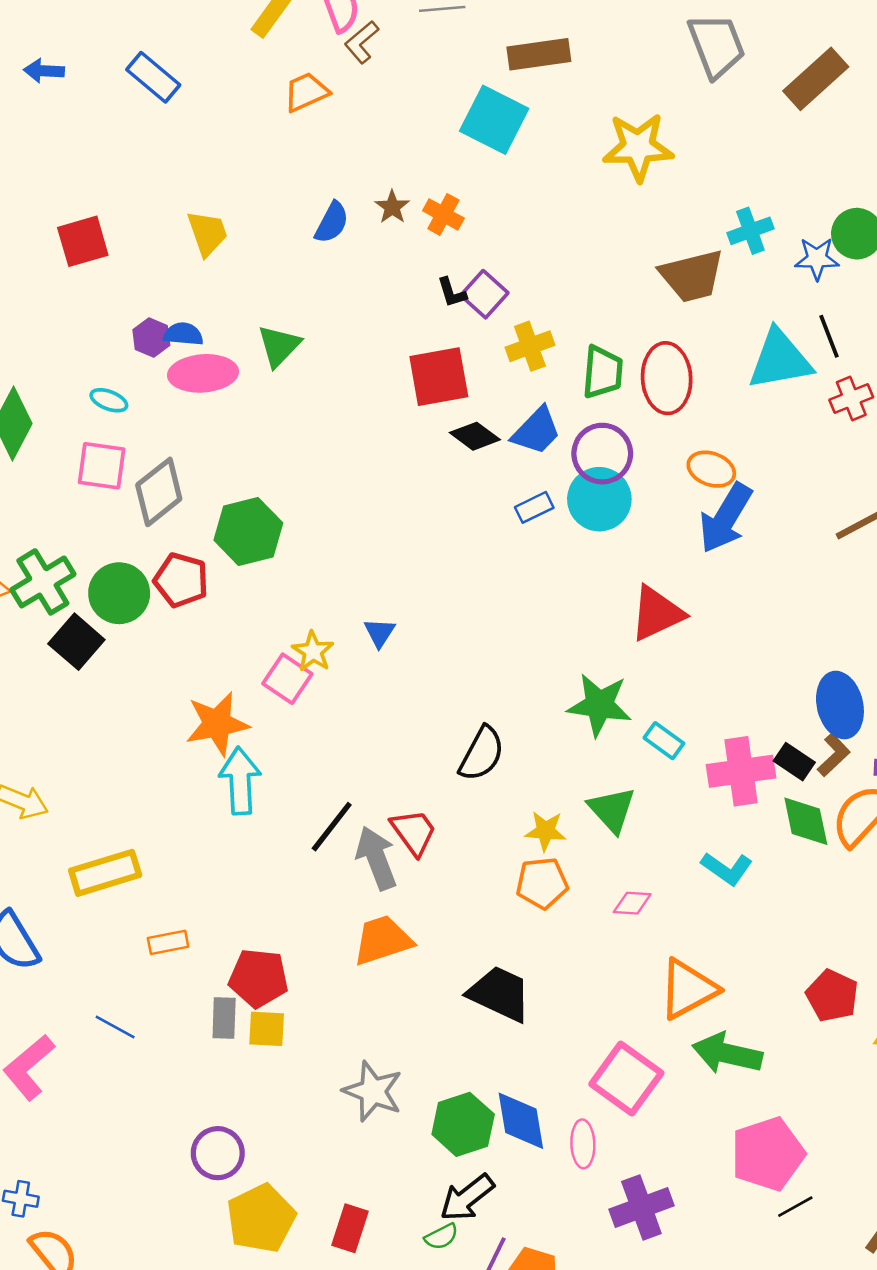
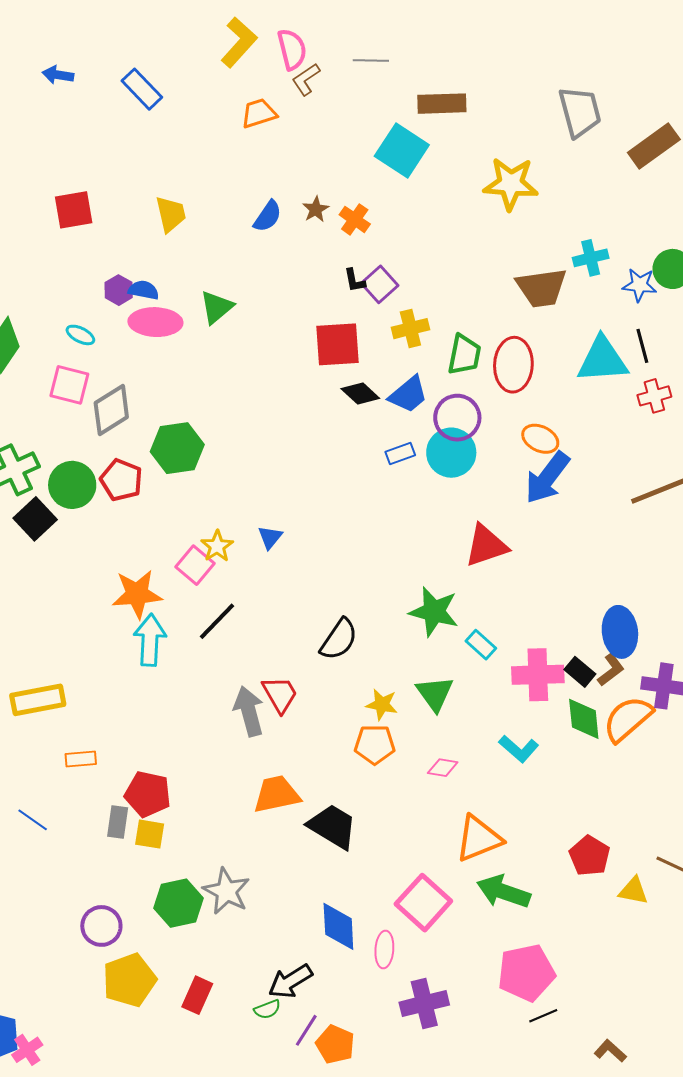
black line: (332, 827) -> (217, 621), moved
orange trapezoid: (383, 940) -> (277, 794), moved
green hexagon: (463, 1124) -> (178, 903), moved

